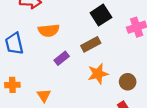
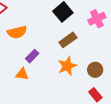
brown rectangle: (91, 44) -> (68, 40), moved
orange triangle: (44, 95) -> (22, 74), moved, turned -40

